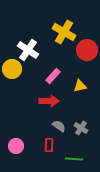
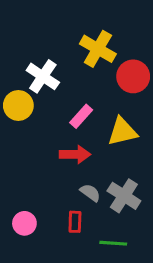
yellow triangle: (80, 86) -> (122, 132), size x1.5
gray cross: (81, 128) -> (124, 196), size x1.5

